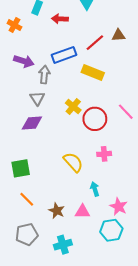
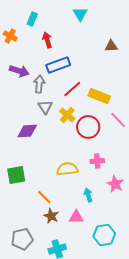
red arrow: (60, 19) -> (47, 40), moved, turned 70
red line: (95, 43) -> (72, 89), moved
yellow rectangle: (93, 72) -> (99, 96), moved
gray triangle: (37, 98) -> (45, 107), moved
yellow semicircle: (73, 162) -> (67, 169), turned -55
orange line: (27, 199) -> (44, 197), moved
pink star: (119, 207) -> (115, 184), moved

